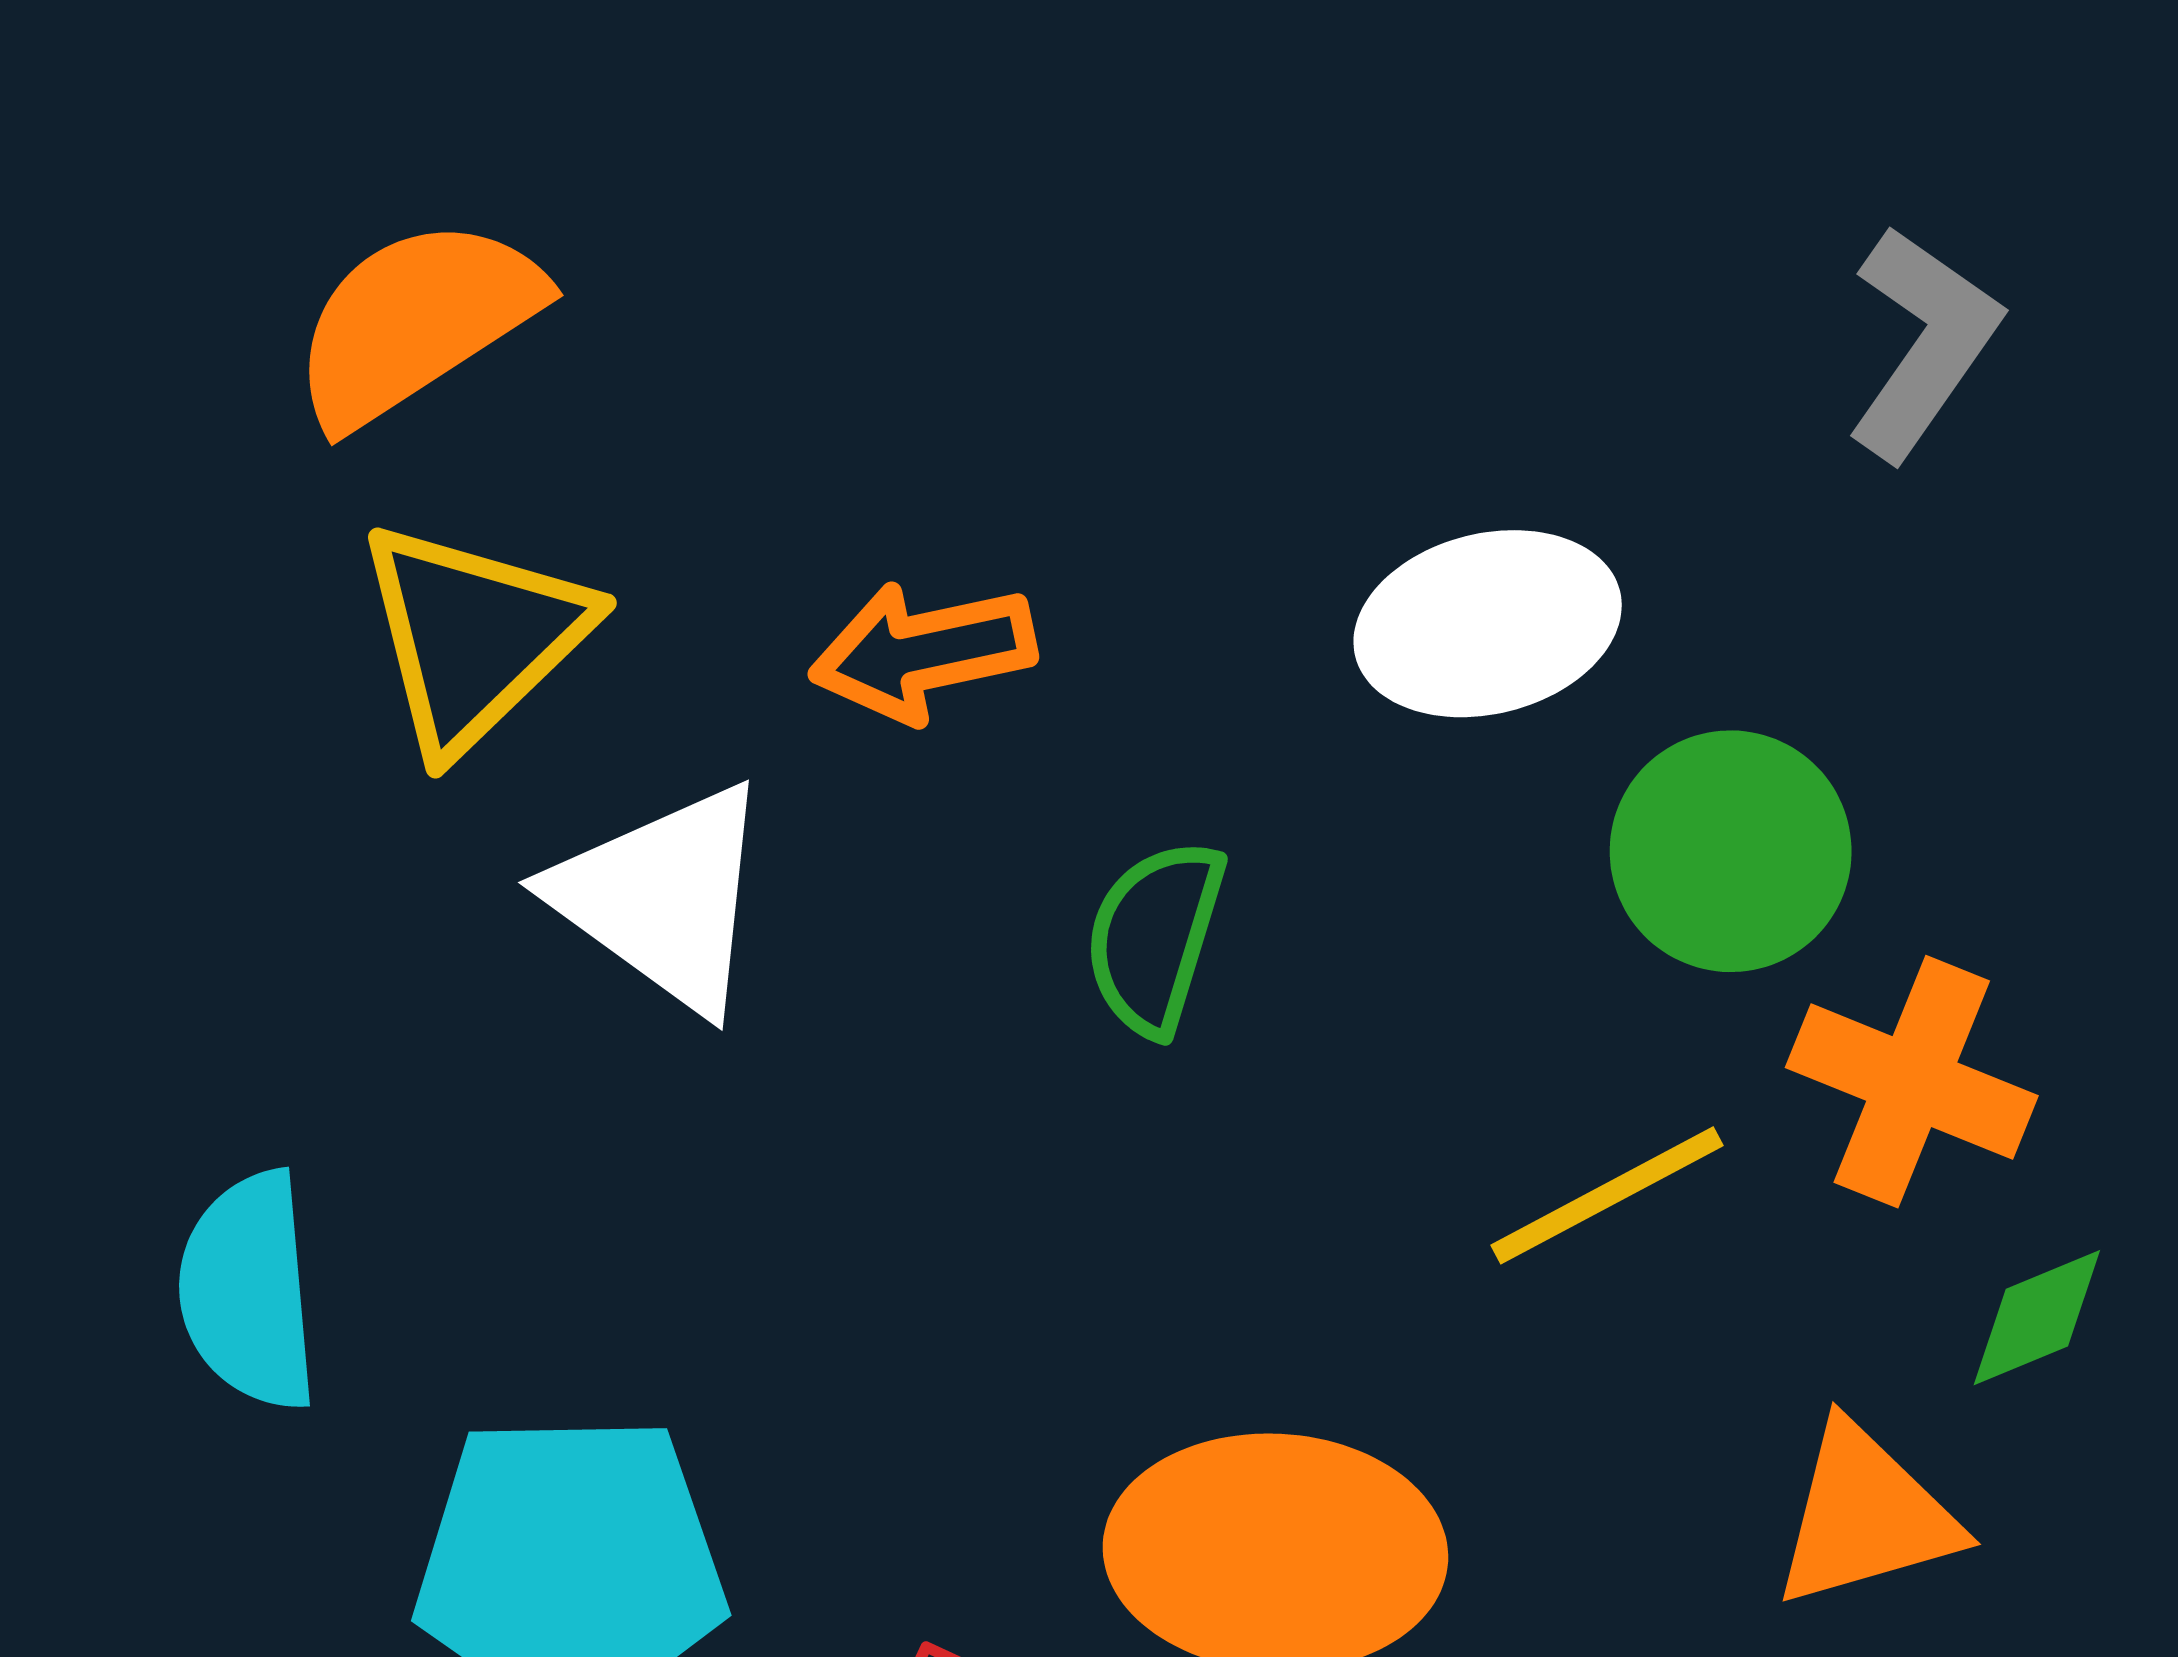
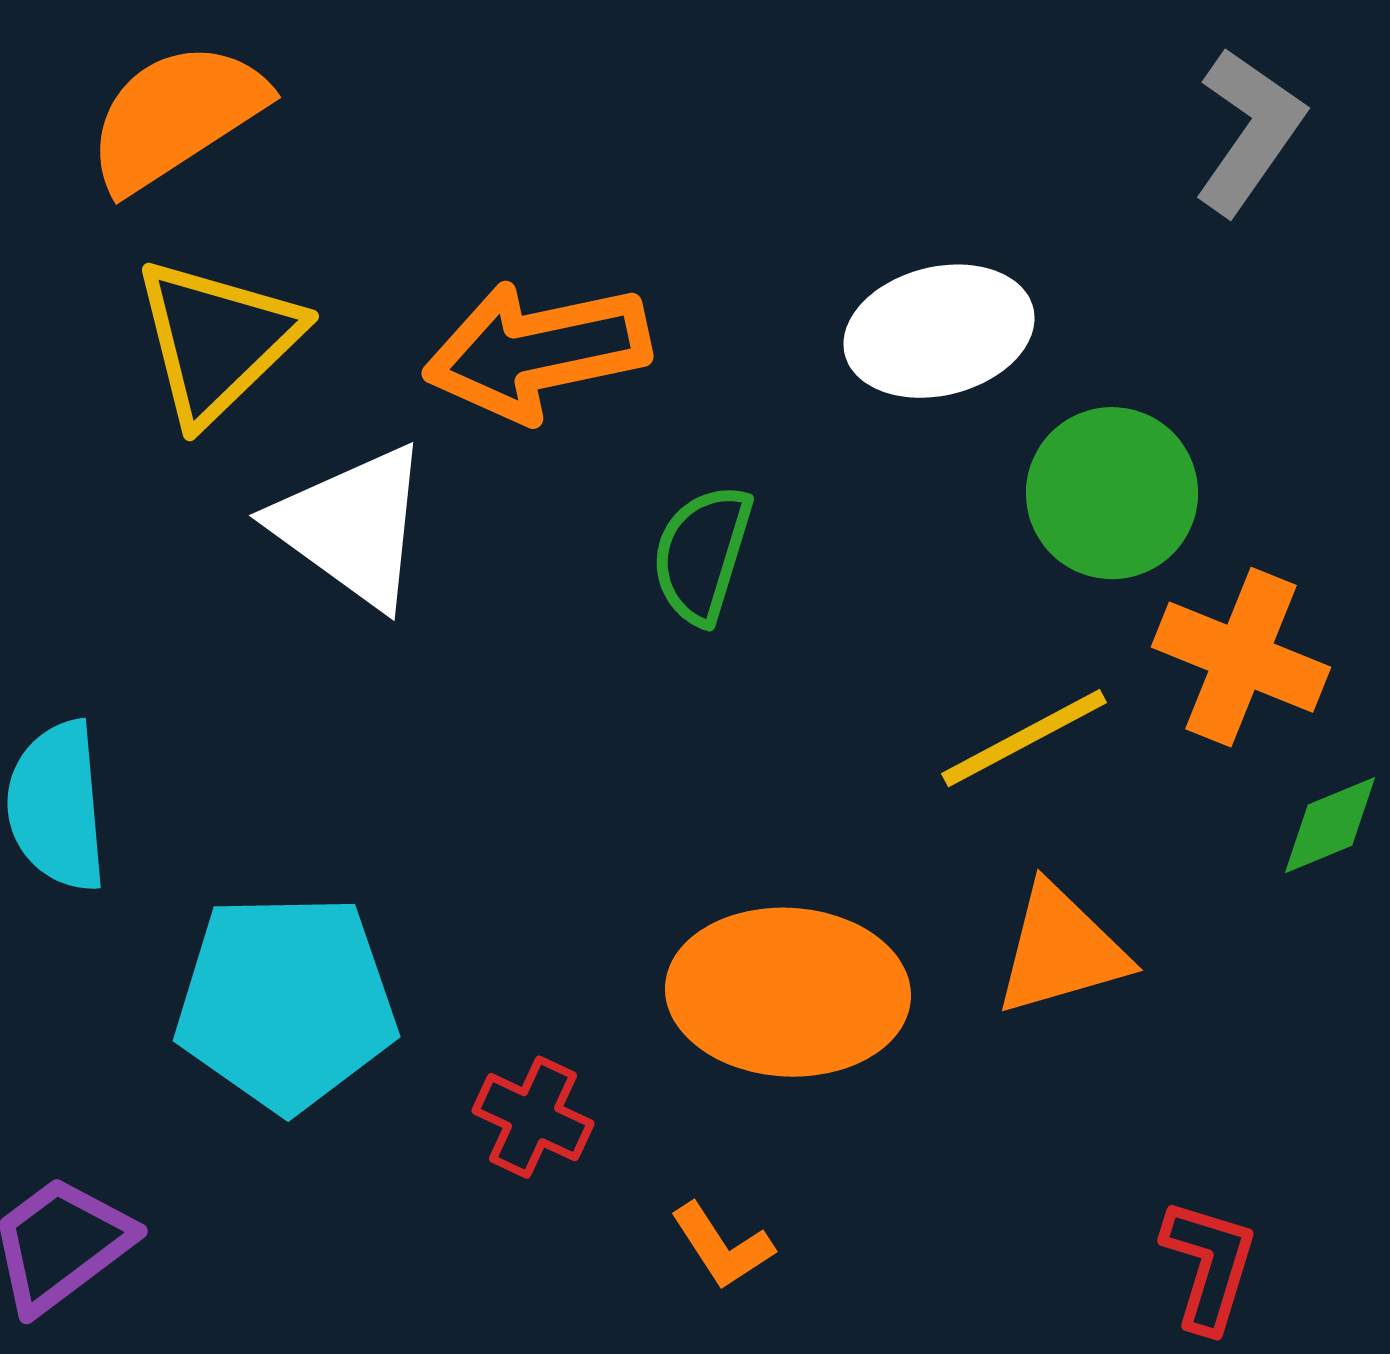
orange arrow: (923, 652) -> (537, 351), size x1.4
orange triangle: (1865, 1516) -> (1061, 950), moved

